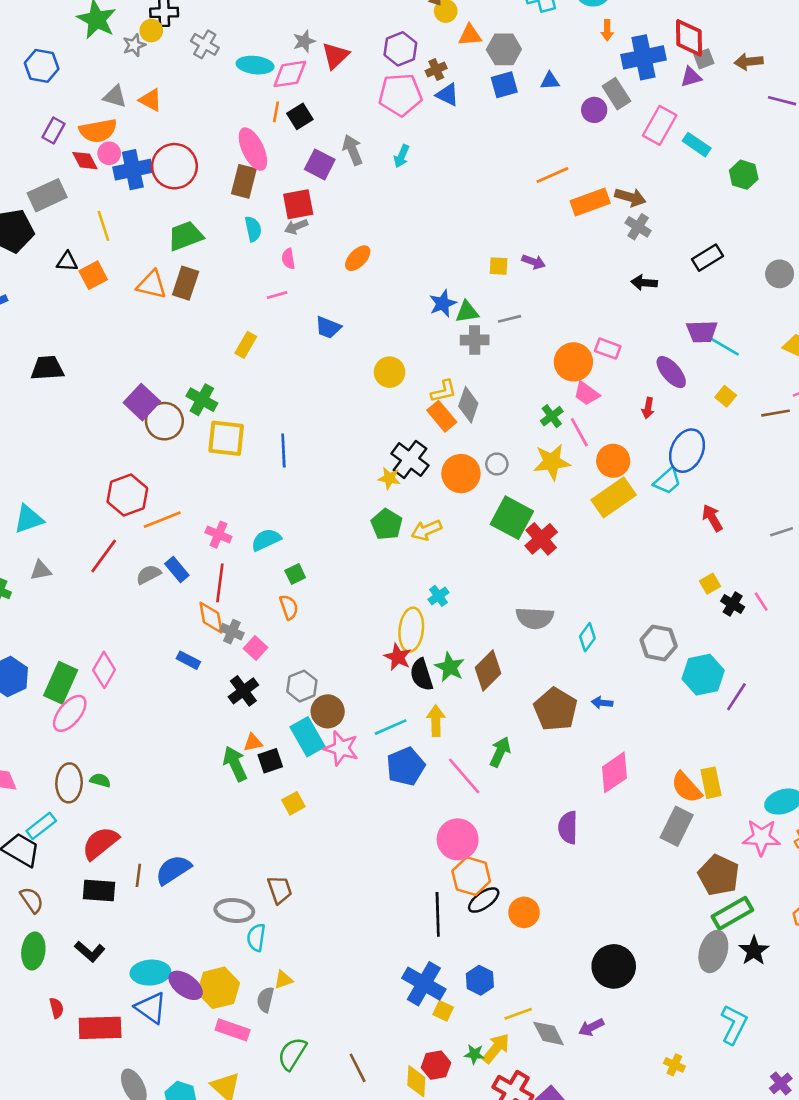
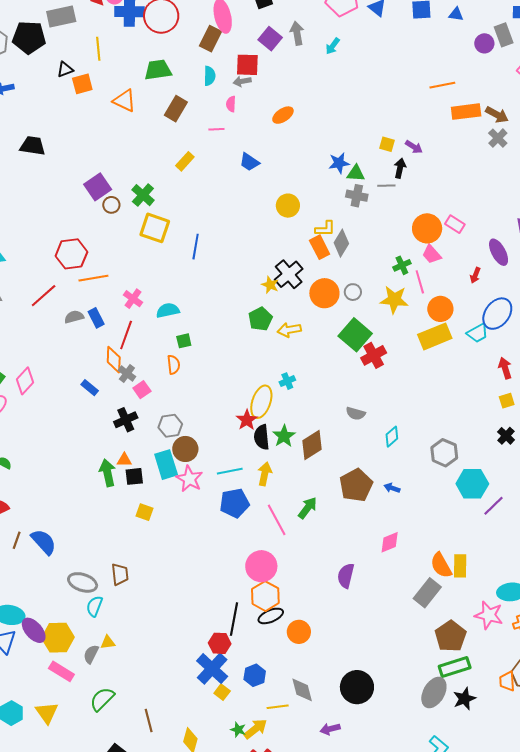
black triangle: (67, 262) -> (65, 69), turned -36
brown rectangle: (186, 283) -> (176, 109), moved
black arrow: (644, 283) -> (400, 168), moved, turned 84
brown circle: (164, 421) -> (111, 205), size x0.6
yellow square: (710, 584) -> (507, 401), moved
gray semicircle: (535, 618) -> (356, 413), size x0.7
pink diamond: (614, 772) -> (390, 542), size x0.7
yellow square: (293, 803) -> (145, 512), turned 36
blue semicircle: (173, 870) -> (44, 542), turned 68
gray diamond: (549, 1033) -> (302, 690), moved
red hexagon: (436, 1065) -> (220, 643), moved

